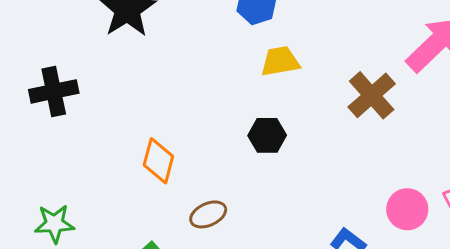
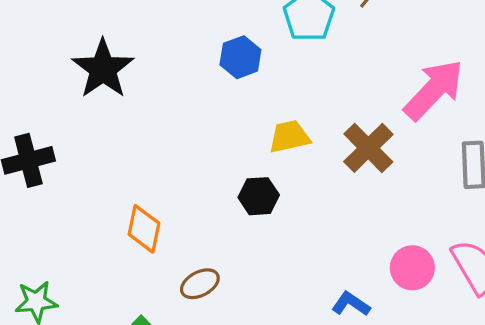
yellow trapezoid: (280, 61) -> (289, 137), moved

